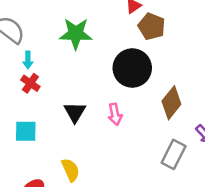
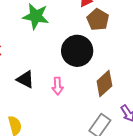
black triangle: (75, 112) -> (25, 79), turned -42

